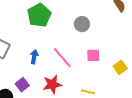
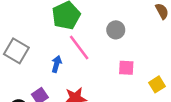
pink line: (62, 58) -> (79, 48), moved

